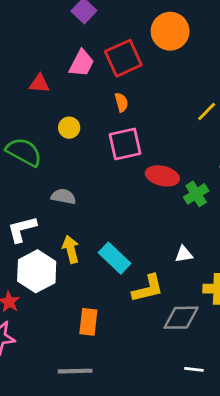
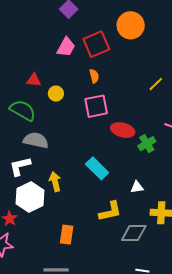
red triangle: (39, 84) -> (34, 80), moved
gray semicircle: (63, 196) -> (36, 140), moved, size x1.4
cyan rectangle: (115, 258) -> (97, 168), moved

